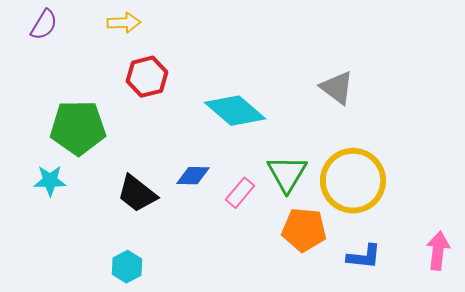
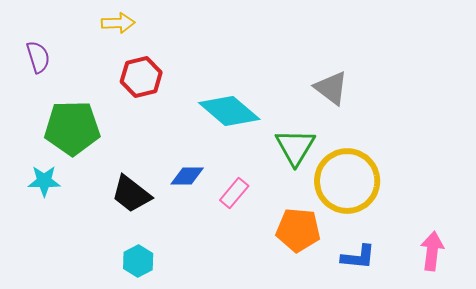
purple semicircle: (44, 25) -> (38, 57), moved, turned -48
green triangle: (287, 174) -> (295, 147), moved
cyan hexagon: (127, 267) -> (138, 261), moved

